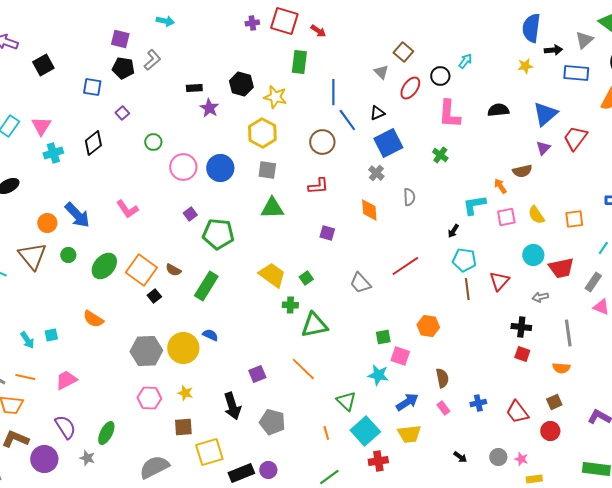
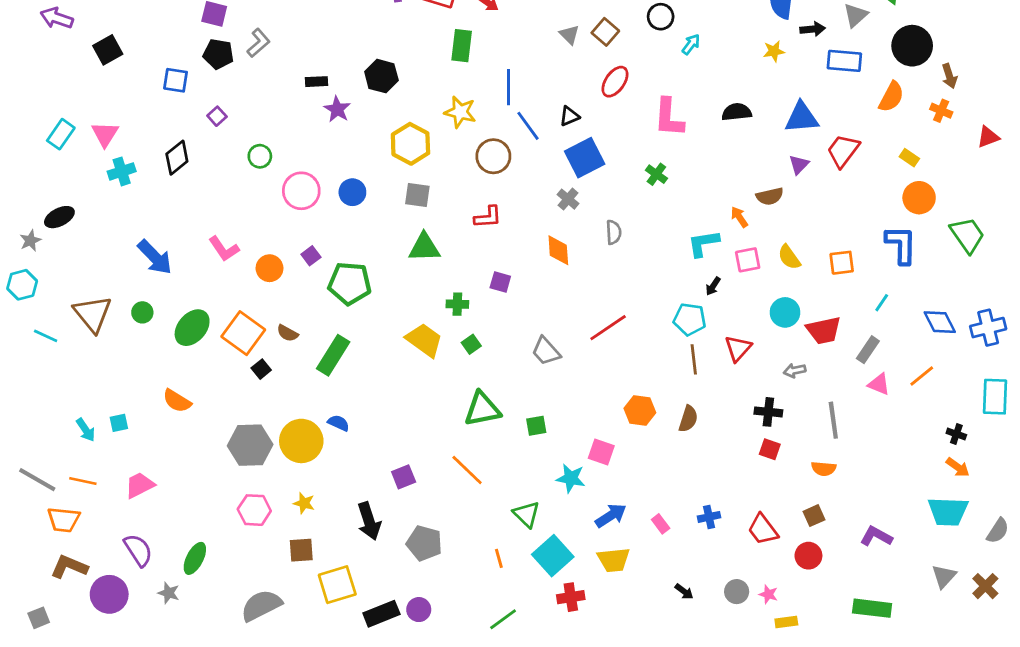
gray triangle: (381, 72) -> (569, 35), moved
black circle: (440, 76) -> (661, 17), moved
yellow star: (275, 97) -> (460, 112), moved
blue triangle: (545, 114) -> (802, 118), turned 36
blue circle: (220, 168) -> (352, 192), size x0.7
orange circle: (47, 223) -> (269, 268), moved
black arrow: (453, 231) -> (713, 286), moved
green cross: (290, 305) -> (457, 304), moved
green square: (383, 337) -> (536, 426), moved
brown semicircle: (442, 378) -> (688, 419), moved, turned 30

